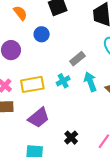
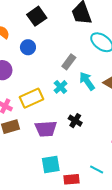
purple trapezoid: (39, 118) -> (46, 129), turned 50
black cross: (71, 138) -> (75, 121), moved

